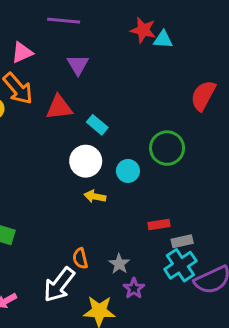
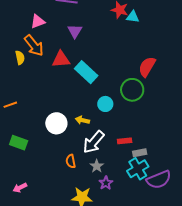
red semicircle: (203, 96) -> (147, 67), moved
cyan rectangle: (97, 125) -> (86, 72), size x1.6
white circle: (86, 161) -> (56, 123), moved
white arrow: (59, 285) -> (94, 142), moved

